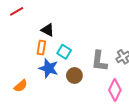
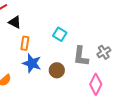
black triangle: (48, 30) -> (15, 22), moved
cyan square: (64, 52) -> (60, 34), moved

